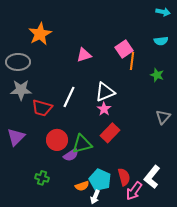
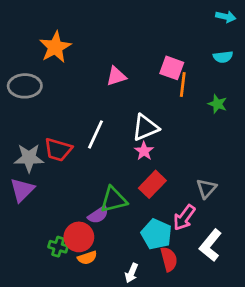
pink square: (124, 49) -> (172, 68), turned -36
gray star: (21, 90) -> (29, 158), moved
gray triangle: (163, 117) -> (206, 188), moved
red circle: (57, 140) -> (79, 237), moved
red semicircle: (124, 177) -> (169, 259), moved
cyan pentagon: (100, 180) -> (156, 234), moved
orange semicircle: (82, 186) -> (87, 258), moved
pink arrow: (134, 191) -> (184, 218), moved

